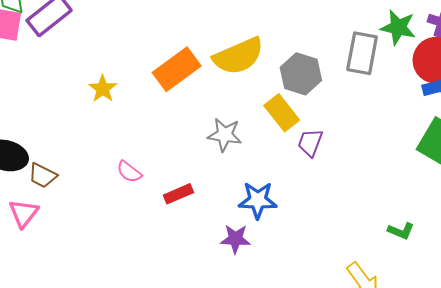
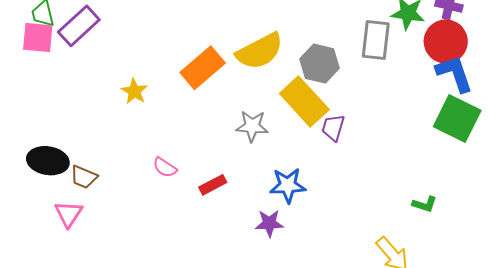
yellow rectangle: (282, 113) -> (304, 101), size x1.4

